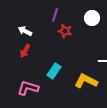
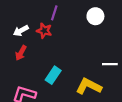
white arrow: (25, 31) -> (21, 31), turned -56
red star: (65, 31) -> (44, 31), moved

